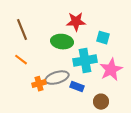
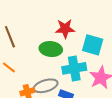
cyan square: (103, 38) -> (93, 45), size x1.5

